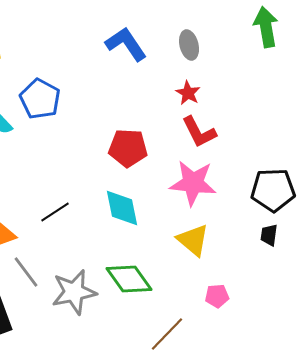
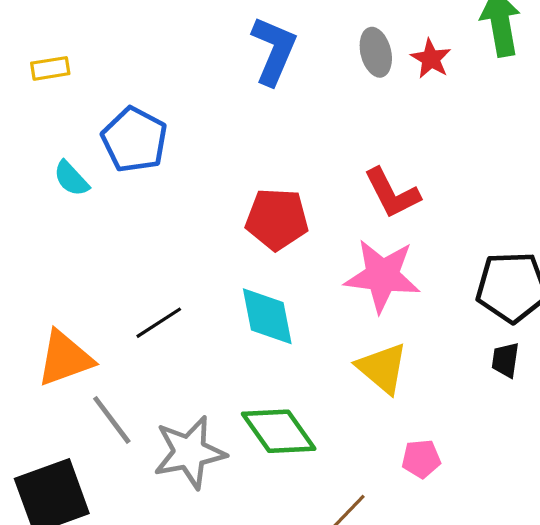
blue L-shape: (126, 44) -> (274, 51), turned 57
red star: (188, 93) -> (431, 59), moved

